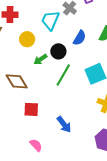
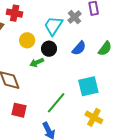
black circle: (58, 51) -> (49, 49), moved
green line: (63, 75) -> (56, 103), moved

